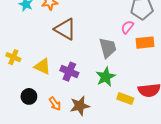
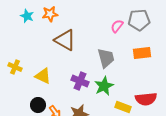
pink semicircle: (127, 27) -> (117, 26), moved
purple cross: (69, 72) -> (80, 81), moved
black circle: (29, 96) -> (38, 105), moved

